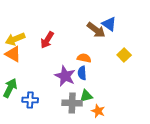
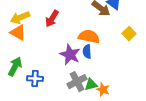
orange semicircle: (84, 58) -> (89, 37), size x1.5
green triangle: (86, 96) -> (91, 85), moved
gray cross: (72, 103) -> (77, 82), turned -30

